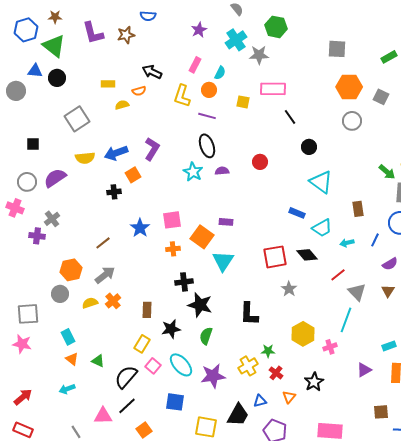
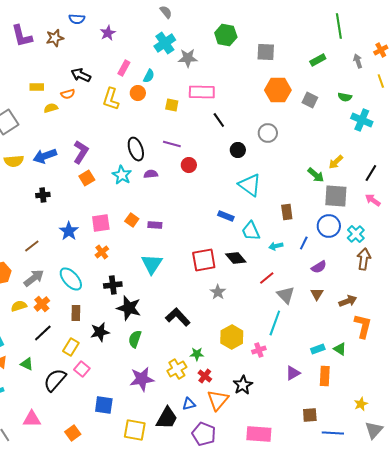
green hexagon: (276, 27) -> (226, 35), moved
purple star: (199, 30) -> (108, 33), moved
purple line: (207, 116) -> (172, 144), moved
gray circle: (352, 121) -> (268, 133), moved
orange square: (133, 175) -> (87, 178), moved
cyan trapezoid: (322, 228) -> (251, 231), turned 95
orange square: (202, 237) -> (132, 220), moved, size x0.6
orange cross: (173, 249) -> (102, 252), turned -32
black L-shape: (249, 314) -> (178, 317), turned 135
cyan ellipse: (181, 365) -> (71, 279), moved
orange triangle: (289, 397) -> (218, 400), size x1.6
black line: (127, 406) -> (43, 333), moved

